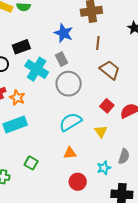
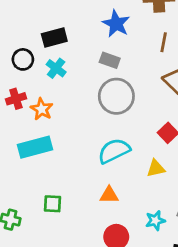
gray rectangle: (61, 59) -> (110, 60), turned -48
cyan cross: (37, 69) -> (56, 68), moved, size x0.6
yellow triangle: (101, 131) -> (156, 168), turned 48
green square: (31, 163) -> (52, 204), turned -32

